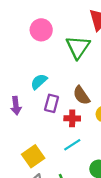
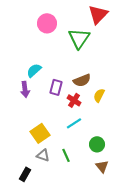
cyan semicircle: (39, 82) -> (34, 70), moved
brown semicircle: (81, 95) -> (82, 80), turned -78
red cross: (72, 118) -> (74, 100), turned 32

